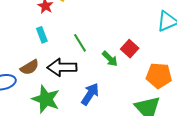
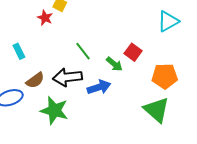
cyan rectangle: (42, 35) -> (19, 51), moved
blue arrow: (90, 94) -> (99, 87), moved, turned 45

